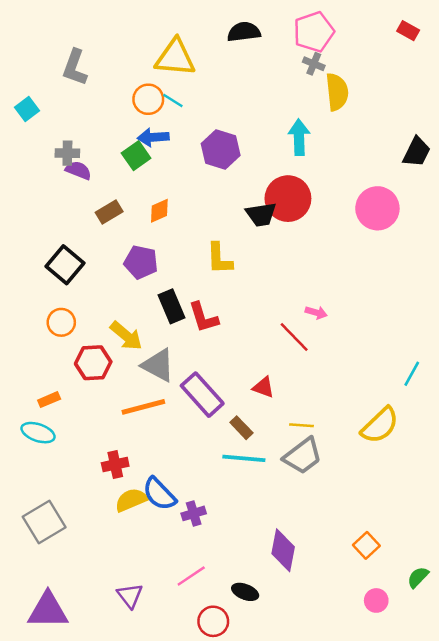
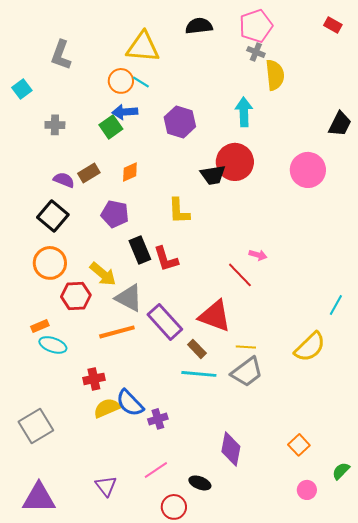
purple semicircle: (78, 170) -> (64, 180), moved
orange circle: (61, 322) -> (50, 263), size x1.4
red triangle: (263, 387) -> (215, 316), size x1.8
cyan ellipse: (38, 433) -> (53, 345), moved

